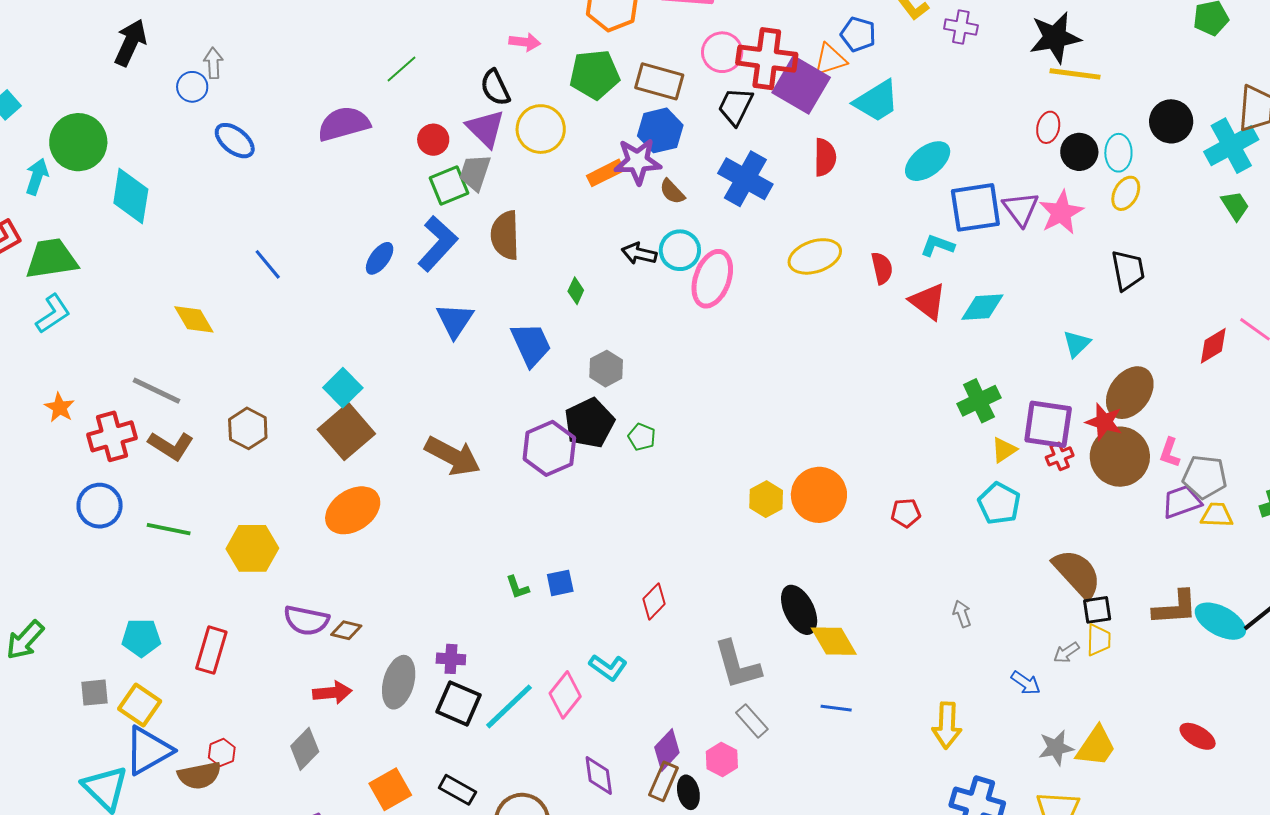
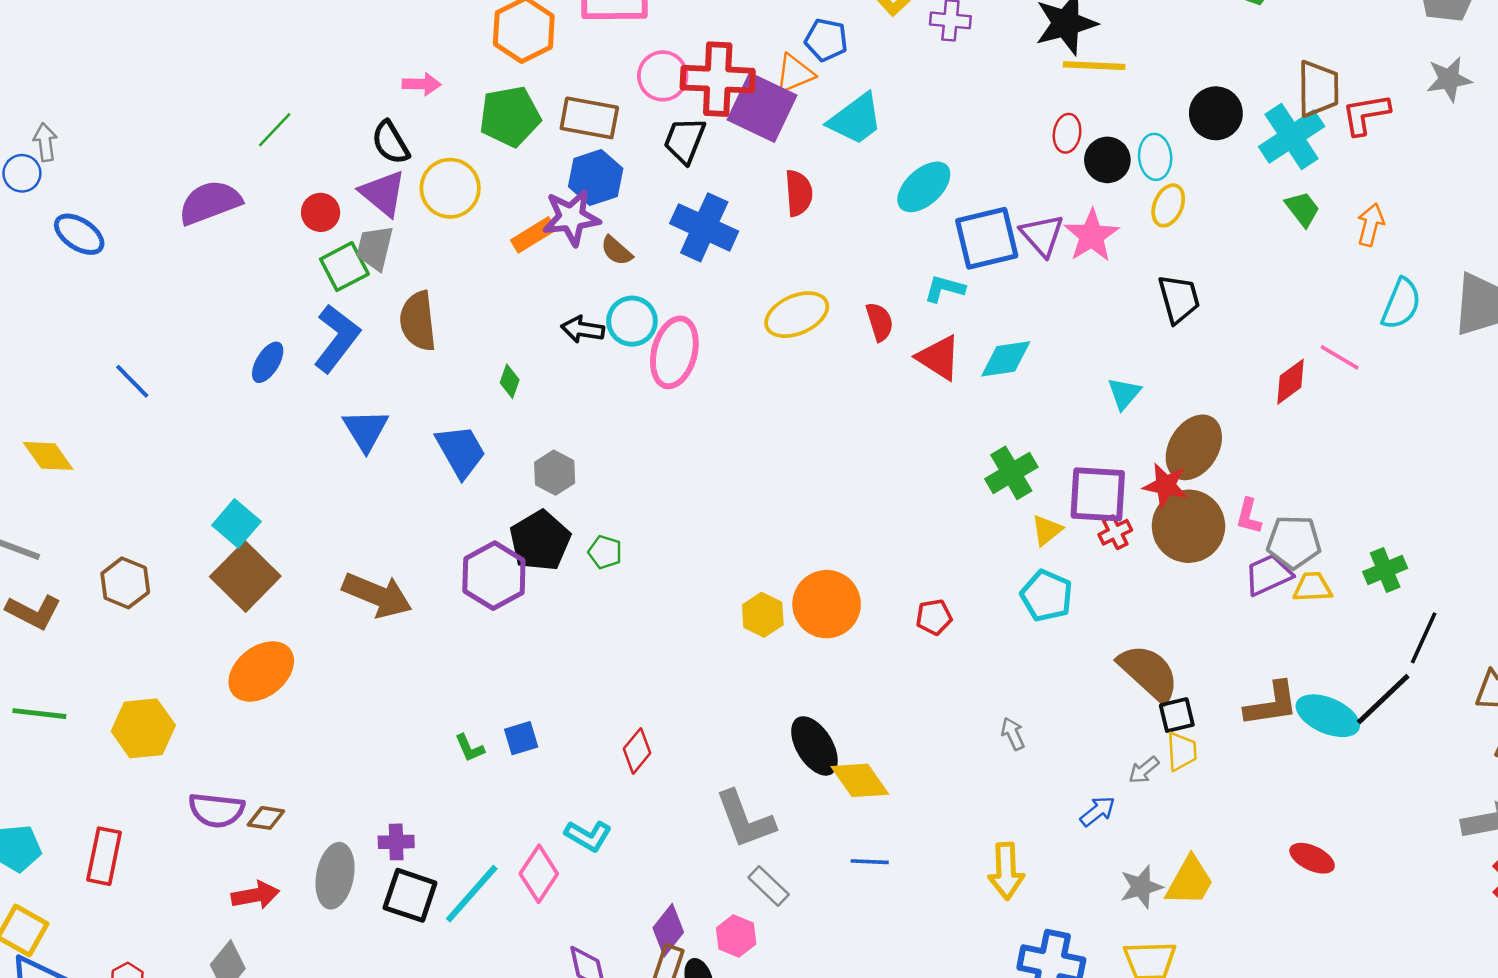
blue arrow: (1026, 683) -> (1098, 811), turned -68

